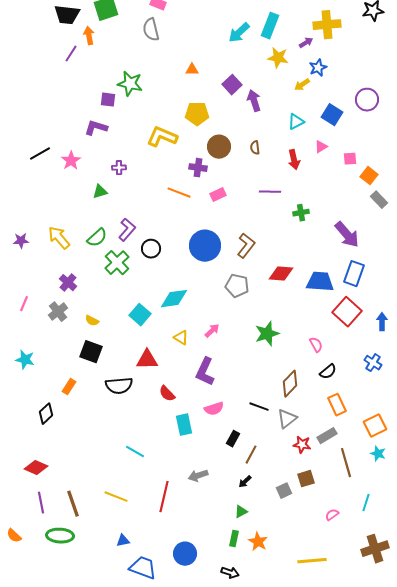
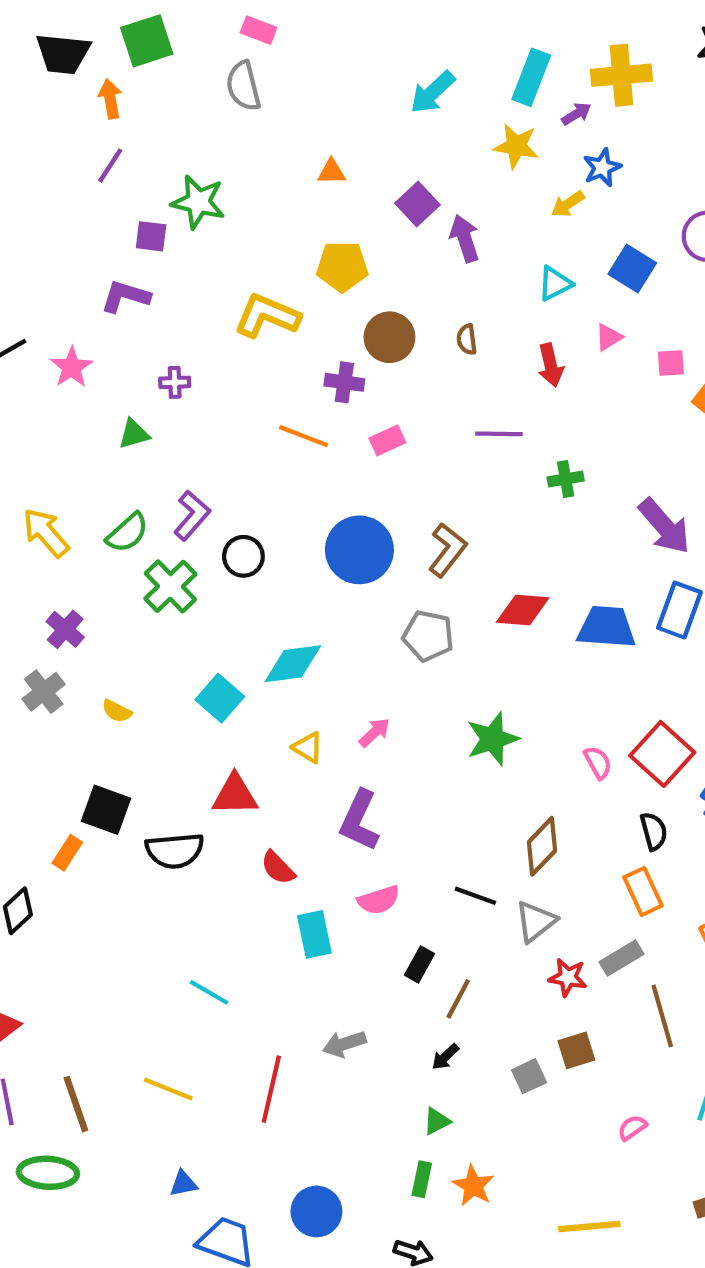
cyan rectangle: (270, 26) -> (531, 77), moved
purple line: (71, 54) -> (110, 165), moved
red square: (347, 312) -> (662, 754), moved
black square: (91, 352) -> (106, 810), moved
black semicircle: (328, 372) -> (654, 831), moved, turned -66

